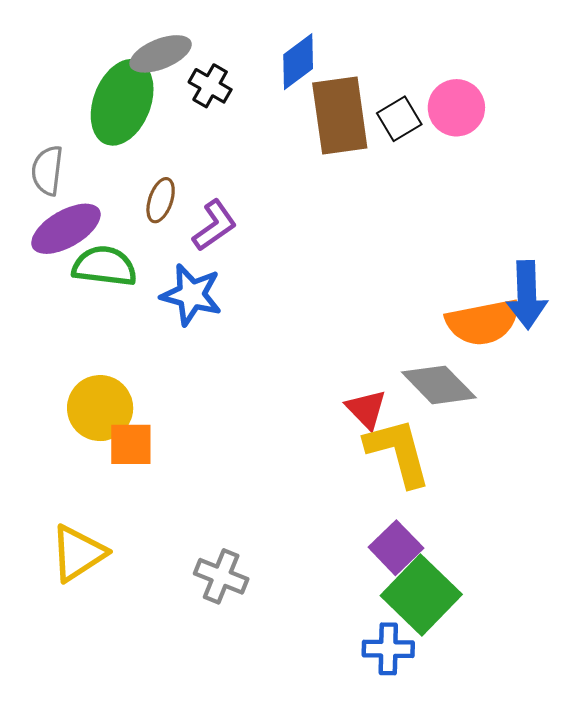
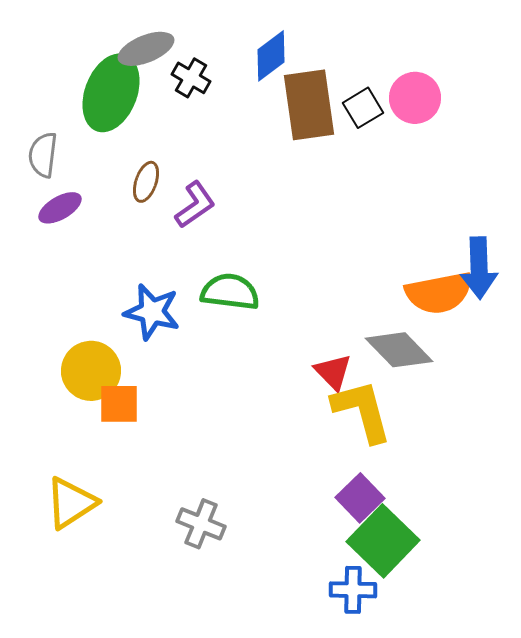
purple ellipse: (66, 229) -> (60, 208), size x0.7
green semicircle: (104, 266) -> (230, 292), moved
blue star: (191, 295) -> (152, 312), moved

